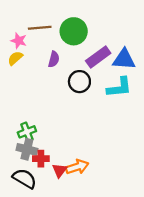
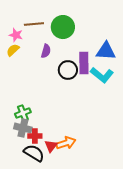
purple rectangle: (98, 57) -> (84, 63), moved, turned -55
cyan L-shape: (119, 87) -> (102, 75), turned 45
black semicircle: (25, 179) -> (34, 153), moved

